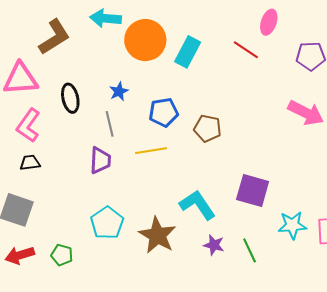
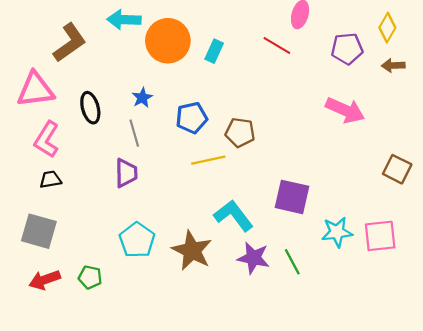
cyan rectangle: (188, 52) -> (214, 51), size x0.7
yellow line: (151, 151) -> (208, 160), moved
purple star: (214, 245) -> (253, 258), size x1.4

